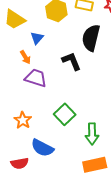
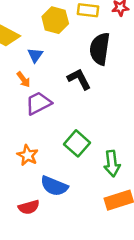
purple trapezoid: (36, 78) -> (38, 103), turned -40

